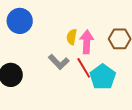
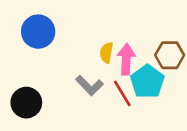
cyan pentagon: (103, 77) -> (147, 82), moved

